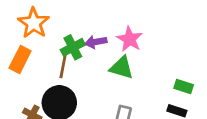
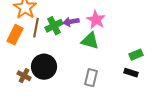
brown line: (63, 65) -> (36, 28), moved
green rectangle: (184, 87) -> (136, 55), turned -40

